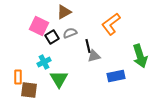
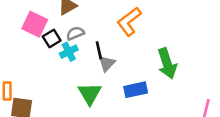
gray triangle: (94, 56) -> (107, 63), turned -32
cyan cross: (44, 62) -> (69, 52), moved
green triangle: (59, 79) -> (90, 94), moved

